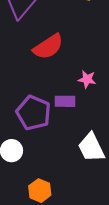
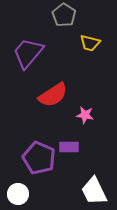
pink star: (87, 79) -> (85, 115), moved

